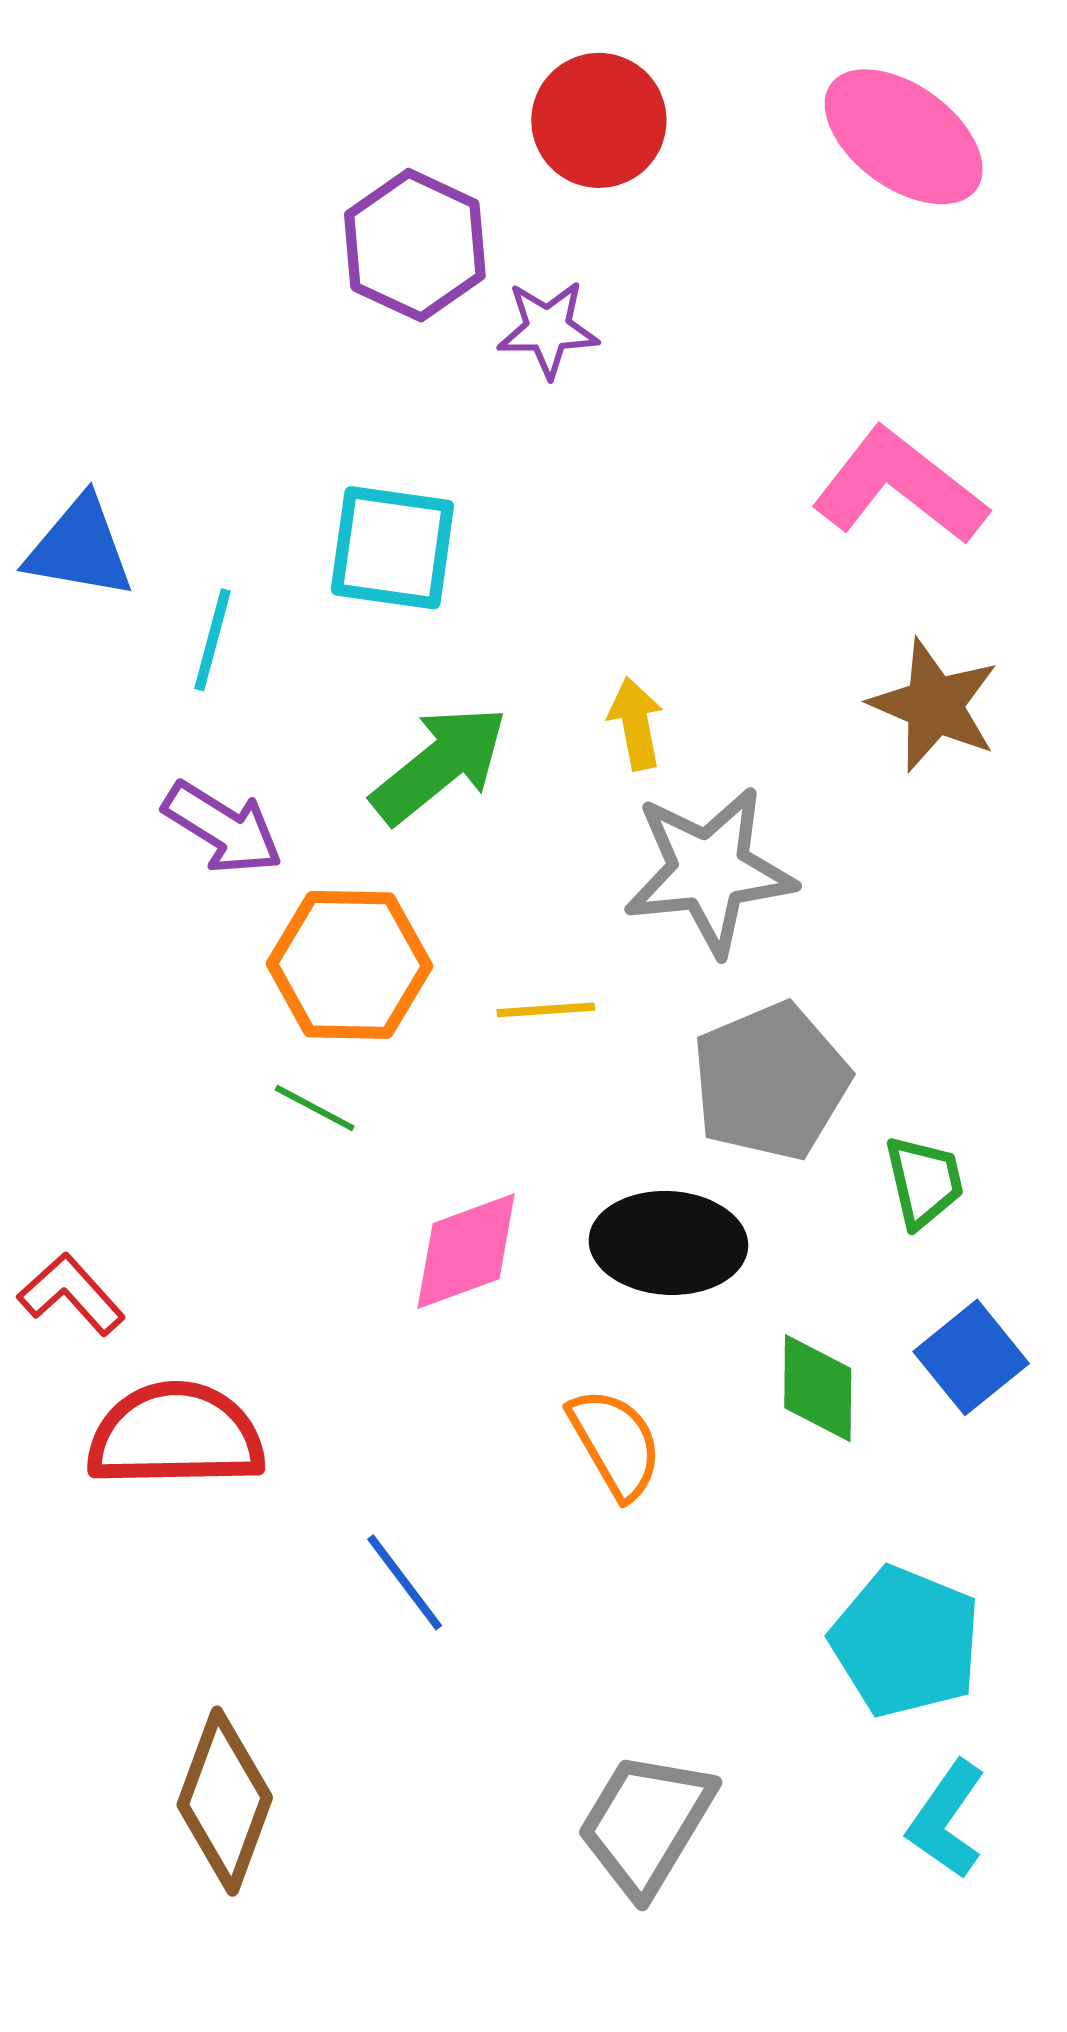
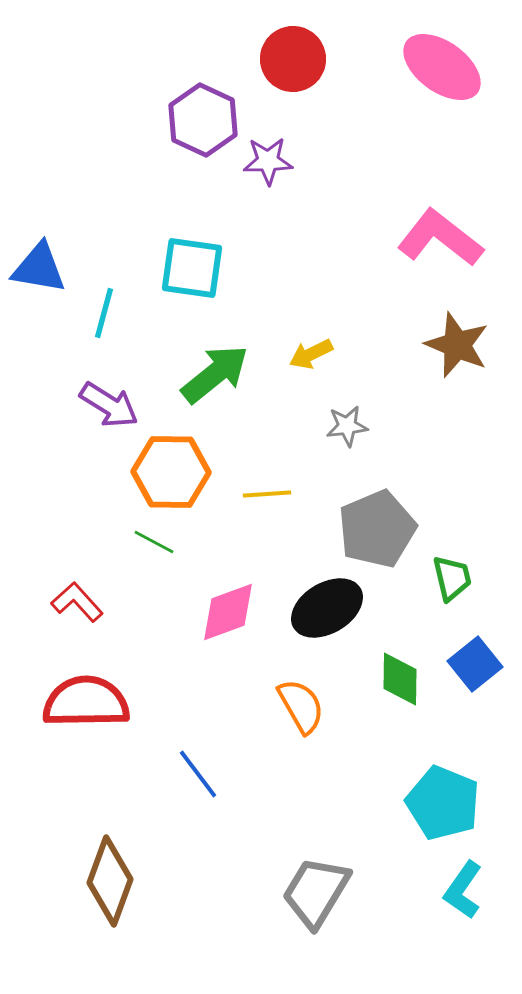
yellow arrow: (636, 724) -> (311, 354), turned -105
gray star: (709, 871) -> (347, 426), size x0.5
black ellipse: (668, 1243) -> (327, 608), turned -34
red L-shape: (71, 1294) -> (77, 602), moved

